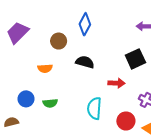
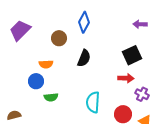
black semicircle: (85, 62) -> (84, 58), turned 96
red arrow: (116, 83) -> (126, 78), moved
blue circle: (26, 99) -> (36, 81), moved

